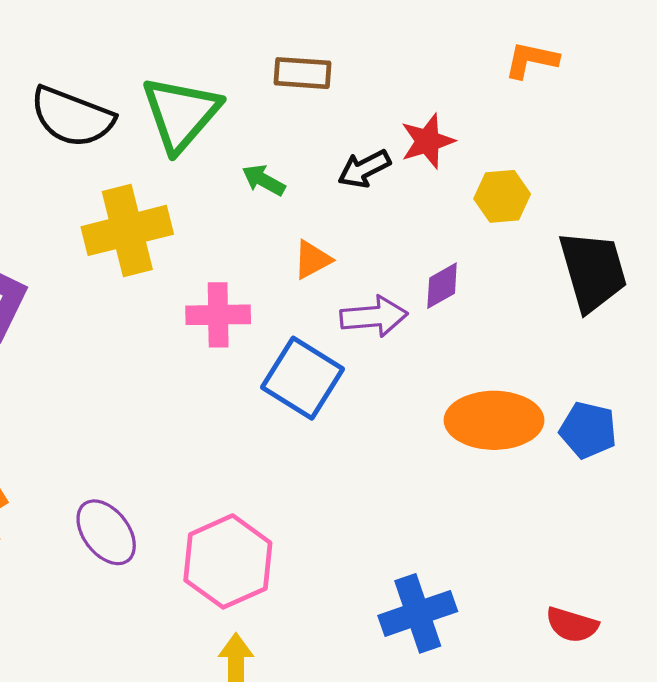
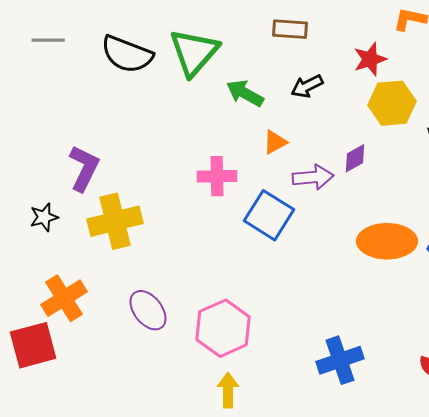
brown rectangle: (303, 73) -> (290, 29), moved
red star: (427, 141) -> (370, 59), moved
green arrow: (264, 180) -> (245, 93), size x1.4
yellow hexagon: (502, 196) -> (392, 103), size x1.4
yellow cross: (127, 230) -> (115, 221), moved

